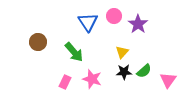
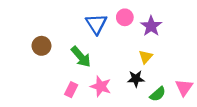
yellow triangle: (122, 52) -> (146, 57), moved
green semicircle: (144, 71) -> (158, 94), moved

